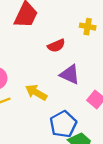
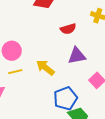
purple triangle: (70, 75) -> (77, 56), turned -42

